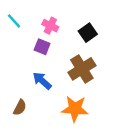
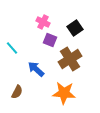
cyan line: (14, 21) -> (12, 48), moved
purple square: (42, 47) -> (50, 40), moved

